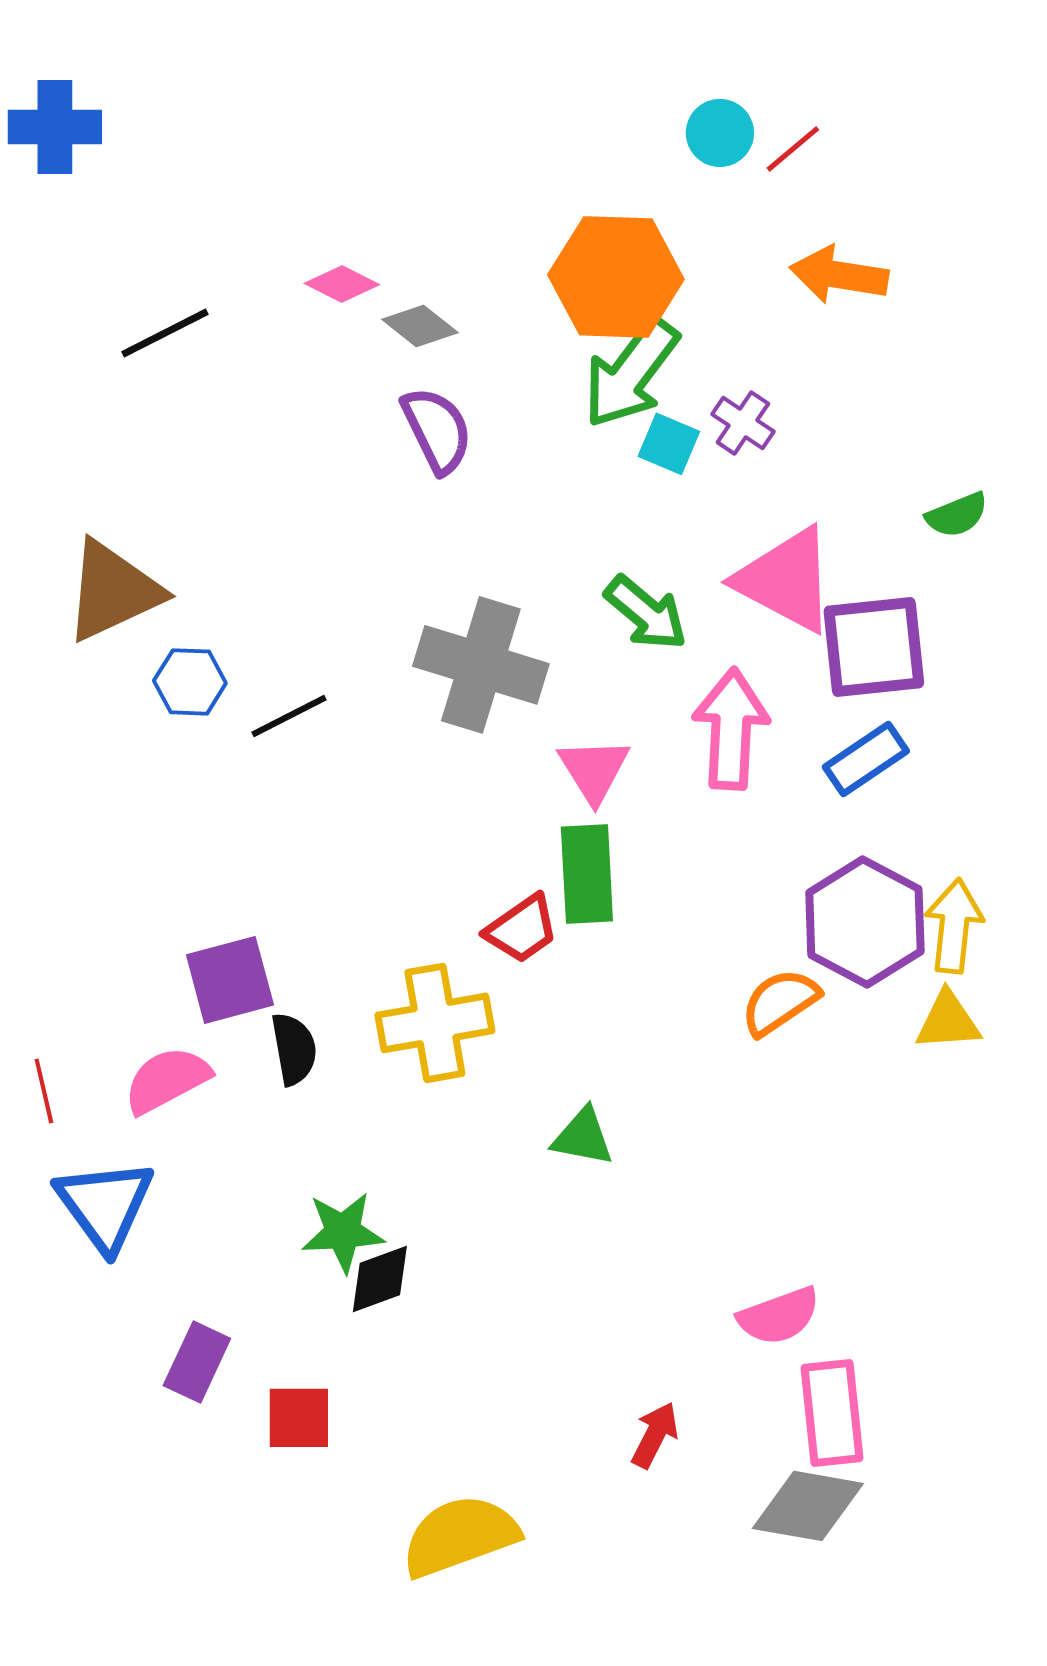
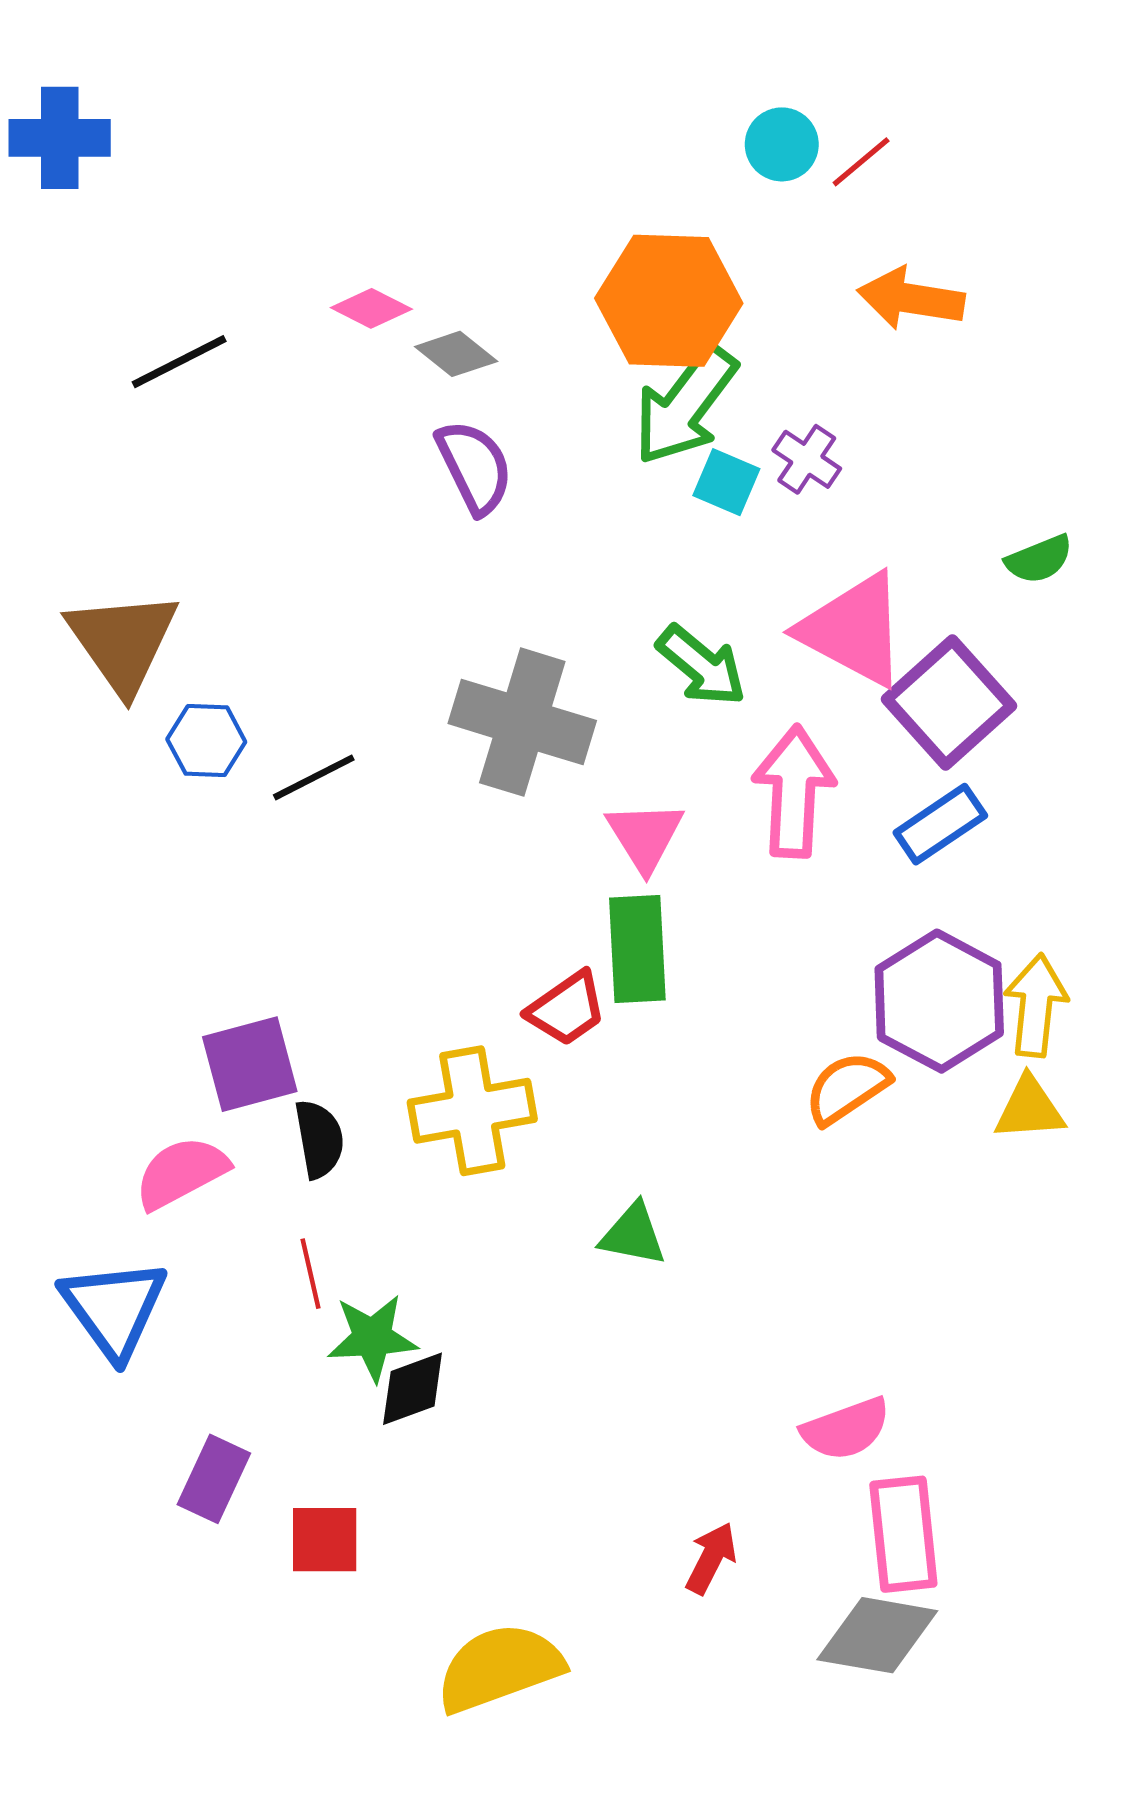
brown triangle: (113, 591) -> (123, 642), turned -40
purple square: (874, 647) -> (949, 703), turned -36
red line: (44, 1091) -> (311, 1274), moved

